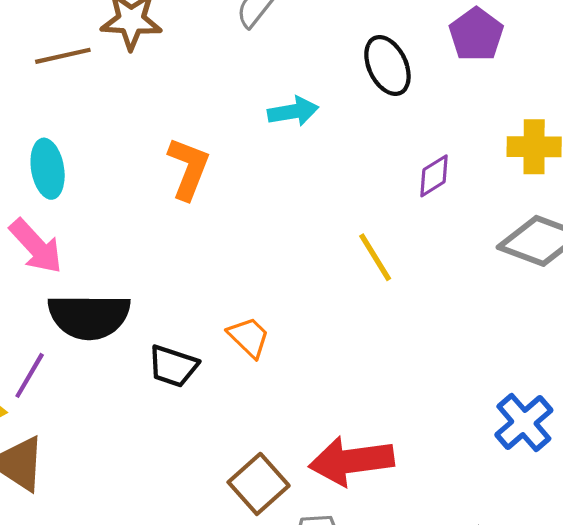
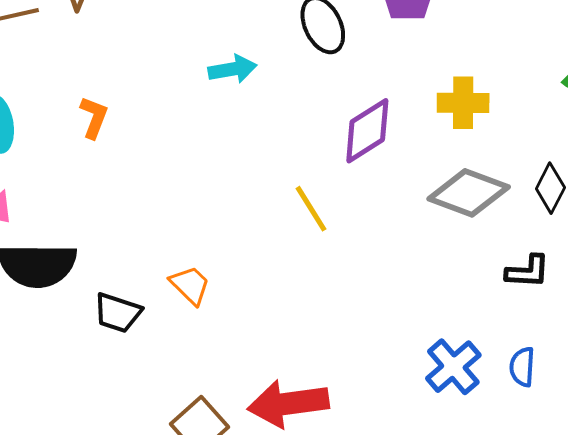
orange L-shape: (188, 168) -> (94, 117), moved, size x0.7
purple diamond: (434, 176) -> (367, 131), size x1.6

